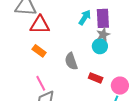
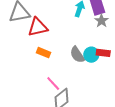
cyan circle: (100, 46) -> (91, 55), moved
red rectangle: (96, 78) -> (103, 53), moved

